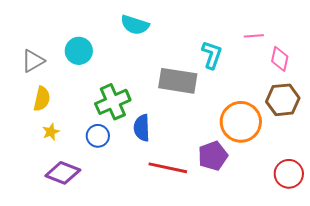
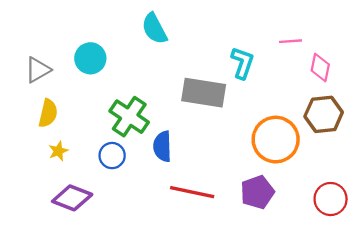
cyan semicircle: (135, 25) -> (154, 29), turned 44
green cross: (113, 102) -> (129, 117), turned -32
purple pentagon: (213, 156) -> (257, 192), moved

